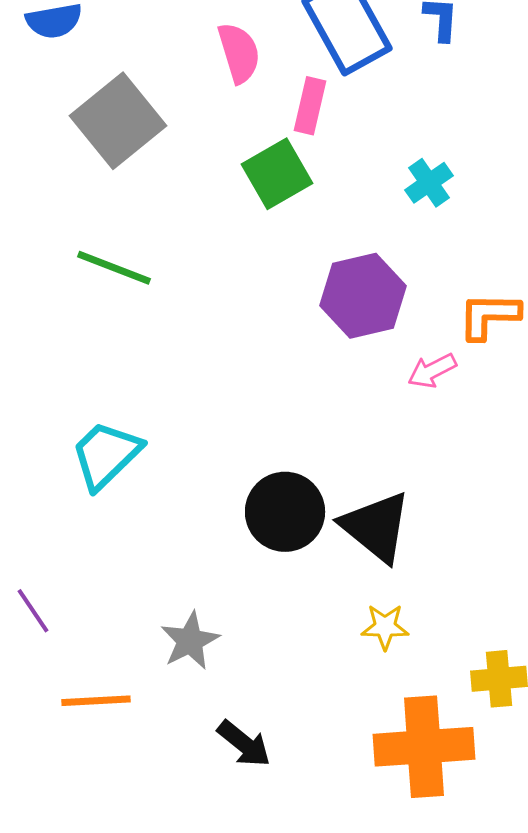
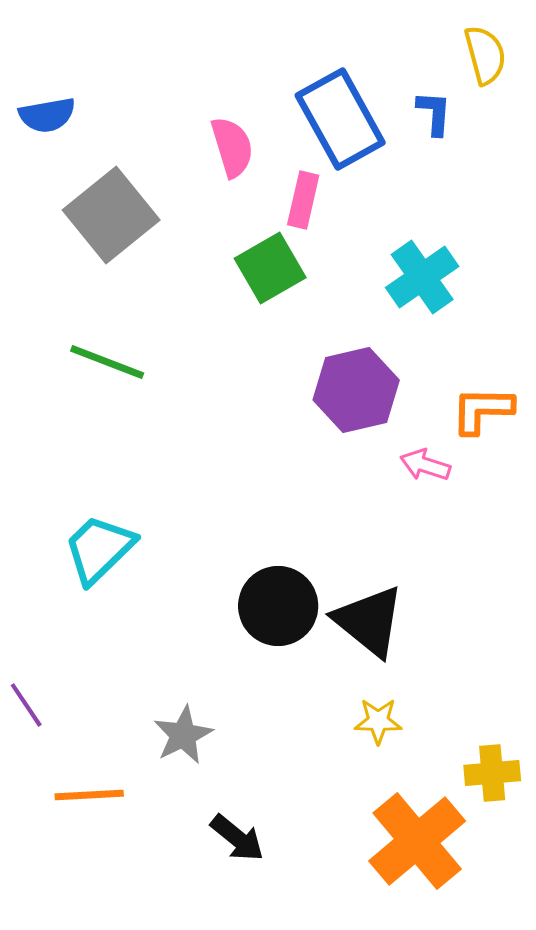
cyan cross: (429, 183) -> (422, 277), size x1.5
pink arrow: (432, 371) -> (425, 465), turned 45
orange cross: (424, 747) -> (417, 841), turned -36

